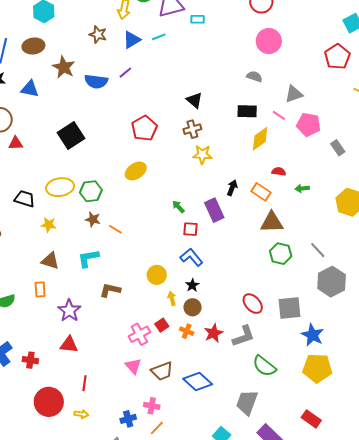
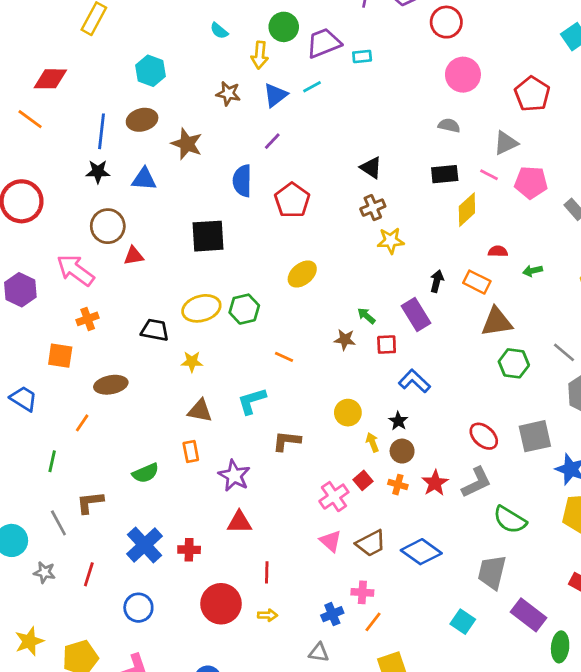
red pentagon: (337, 57) -> (532, 94), moved
blue semicircle: (96, 81) -> (242, 181), moved, turned 90
red pentagon: (144, 128) -> (292, 200), moved
black square: (71, 135) -> (208, 236), turned 36
brown star: (93, 219) -> (345, 340), moved
blue L-shape: (191, 257) -> (414, 381), moved

